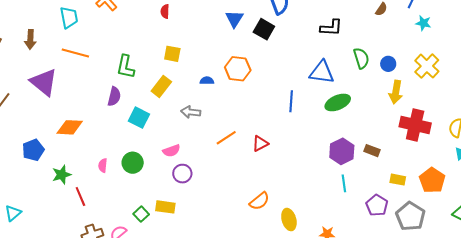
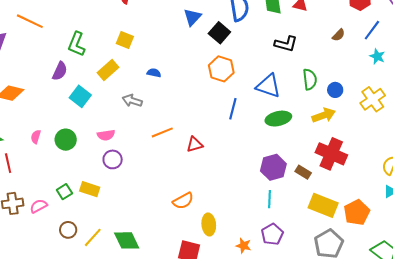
orange hexagon: (238, 69) -> (221, 69), moved
yellow arrow: (396, 92) -> (324, 115), moved, turned -130
red cross: (415, 125) -> (331, 154), moved
yellow rectangle: (398, 180) -> (323, 205), size x1.8
purple pentagon: (377, 205) -> (272, 234), moved

